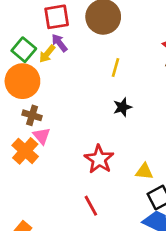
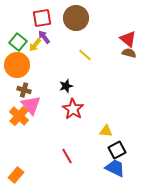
yellow line: (116, 67) -> (85, 55), turned -64
black star: (122, 107) -> (66, 86), moved
pink triangle: (42, 136) -> (31, 105), size x1.5
red star: (99, 159) -> (73, 109), moved

